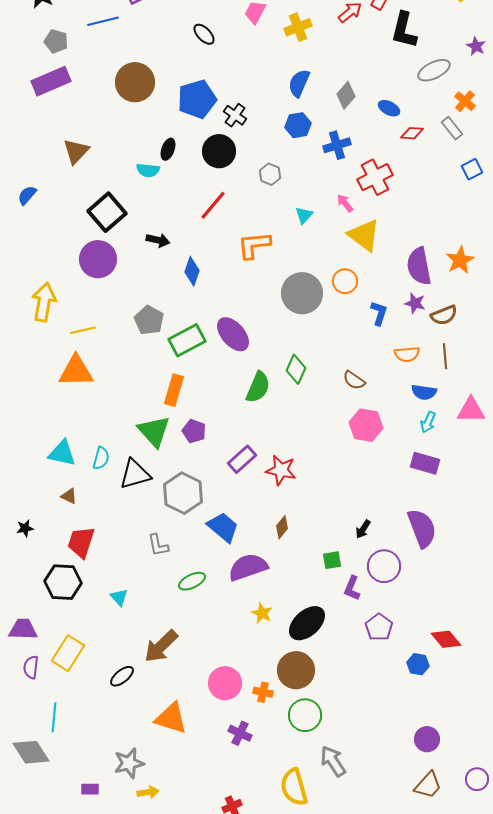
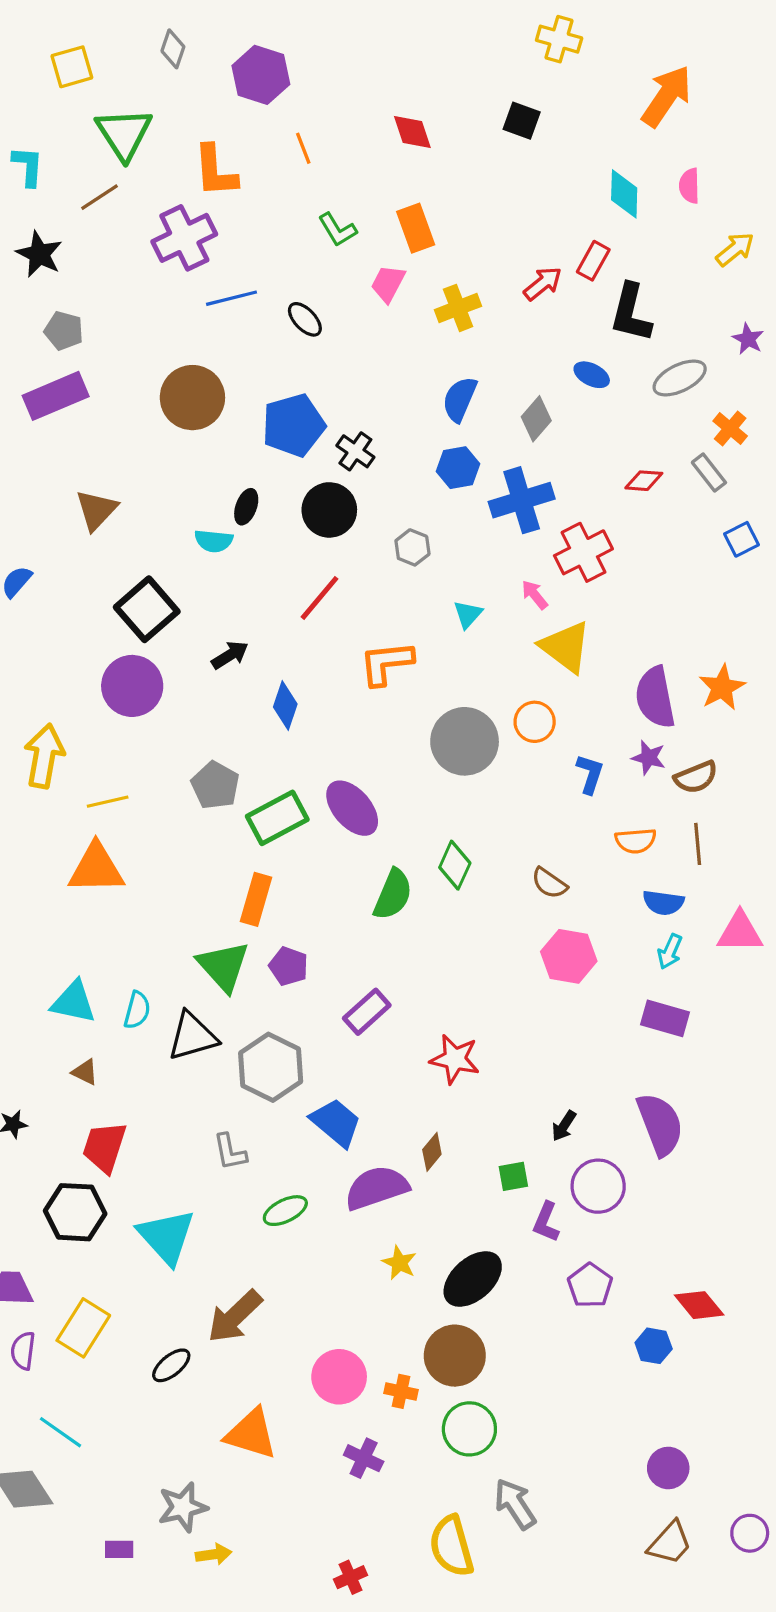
blue line: (103, 21) -> (232, 298), moved
blue ellipse: (389, 108) -> (592, 375), moved
blue cross: (337, 145) -> (522, 500), size x1.4
black arrow: (158, 240) -> (230, 655), turned -45
red star: (281, 470) -> (455, 1059), moved
brown diamond: (282, 527) -> (432, 1152), moved
cyan triangle: (119, 597) -> (166, 1237), size x2.0
cyan line: (54, 717) -> (60, 1432), turned -60

